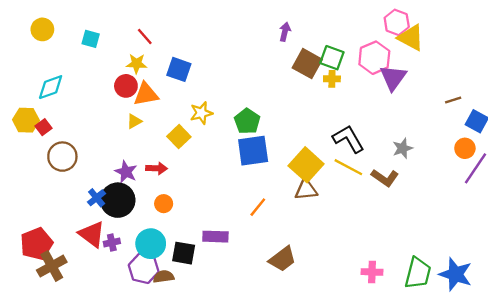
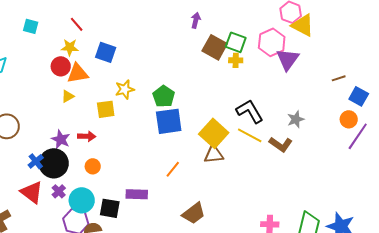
yellow square: (179, 137) -> (106, 109), turned 36
purple cross: (112, 242) -> (59, 191), moved, turned -32

